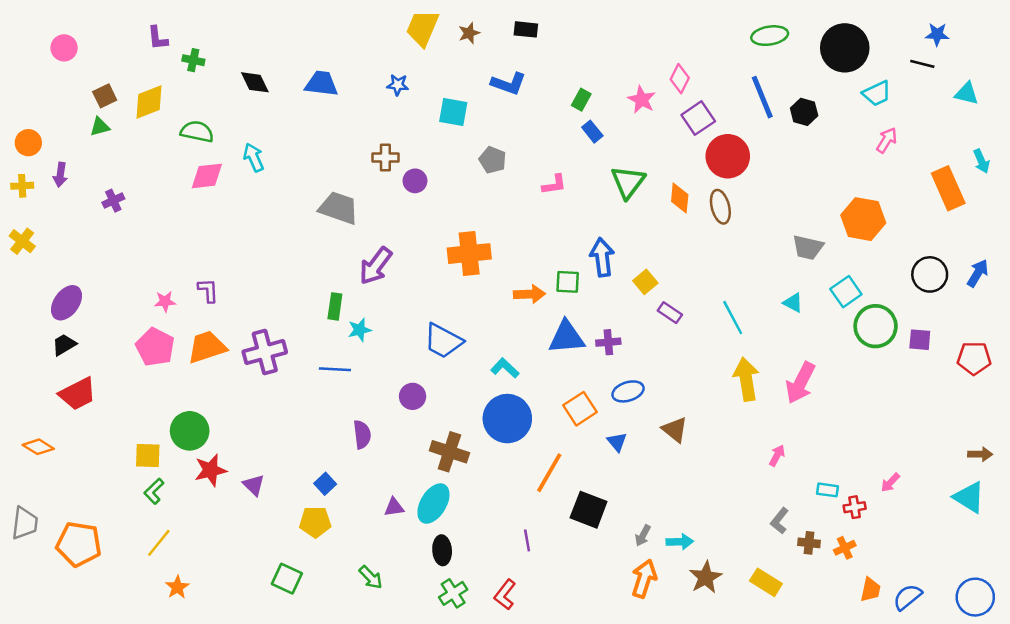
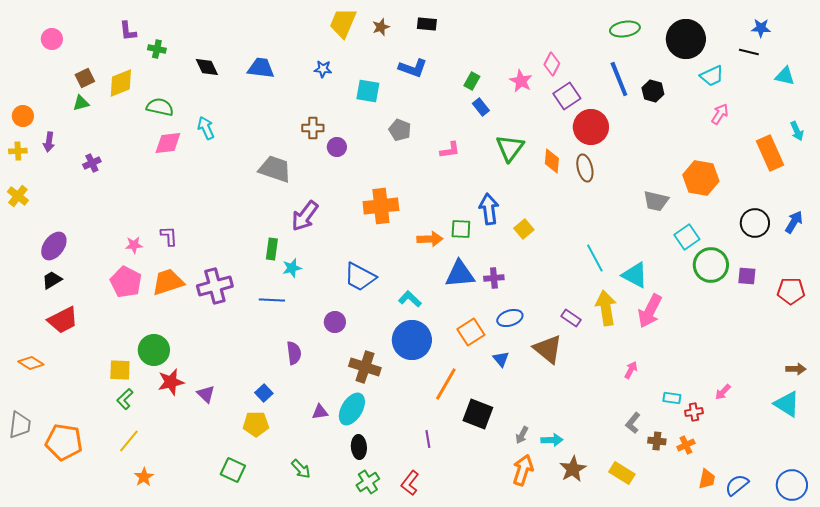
cyan triangle: (793, 303) -> (635, 275), moved, size x1.6
purple rectangle: (670, 313) -> (571, 318), moved
brown triangle: (675, 430) -> (548, 349), size x1.4

